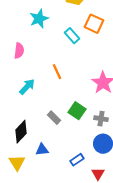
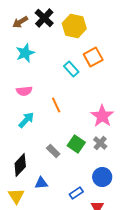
cyan star: (39, 19) -> (25, 53), moved
orange square: (94, 24) -> (93, 57), turned 36
pink semicircle: (19, 51) -> (24, 91), moved, turned 77
gray cross: (101, 119) -> (100, 143), moved, turned 32

